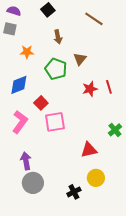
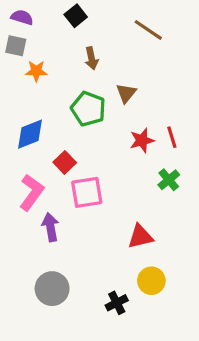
orange star: (27, 52) -> (36, 71), moved
green cross: (115, 130) -> (169, 180), moved
purple arrow: (26, 161) -> (50, 227), moved

